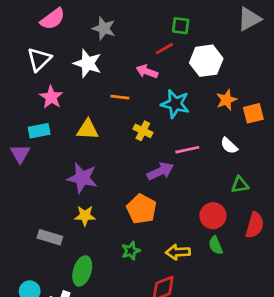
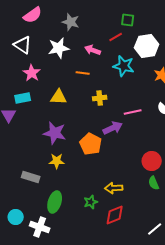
white triangle: (39, 59) -> (23, 45), turned -42
white star: (88, 63) -> (59, 48), turned -30
pink arrow: (147, 72) -> (93, 50), moved
cyan star: (175, 104) -> (124, 66), moved
yellow cross: (143, 131) -> (100, 98), turned -32
orange pentagon: (142, 209) -> (91, 144), moved
green star: (131, 251) -> (91, 202), moved
yellow arrow: (178, 252) -> (114, 188), moved

